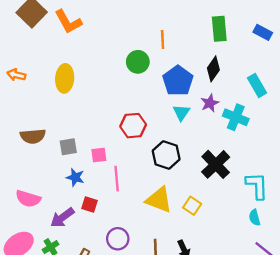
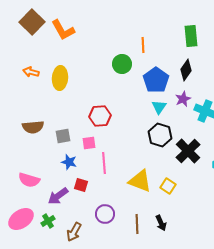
orange arrow: (16, 75) -> (31, 72), moved
red hexagon: (133, 126) -> (100, 116), moved
black hexagon: (166, 155) -> (160, 135), moved

